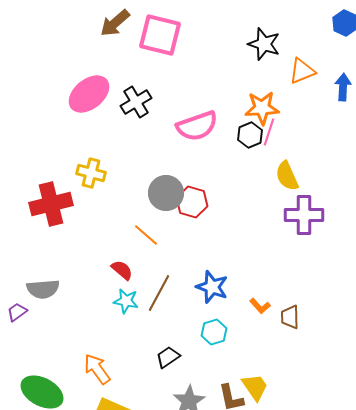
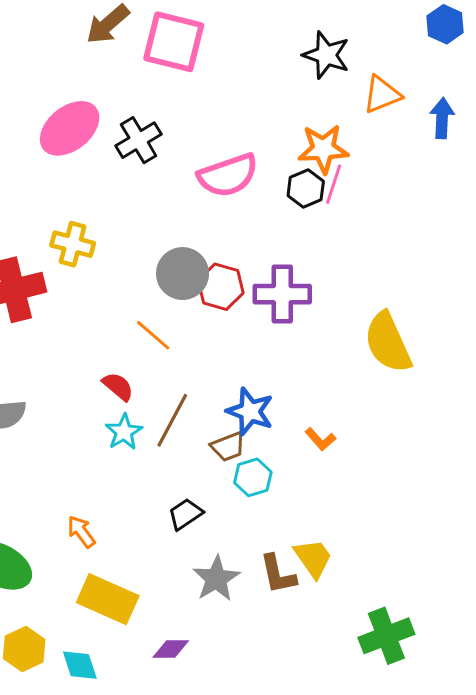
yellow semicircle: (287, 176) -> (388, 342), moved, size x1.4
purple cross: (304, 215) -> (282, 294), moved
cyan star: (126, 301) -> (124, 432), turned 30
brown trapezoid: (290, 317) -> (228, 447), moved, turned -110
orange arrow: (97, 369) -> (81, 532), size x0.7

